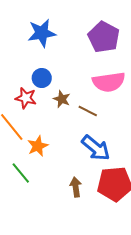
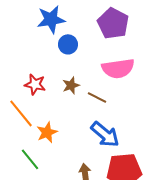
blue circle: (42, 78) -> (68, 44), moved
brown star: (62, 99) -> (71, 85), turned 30

